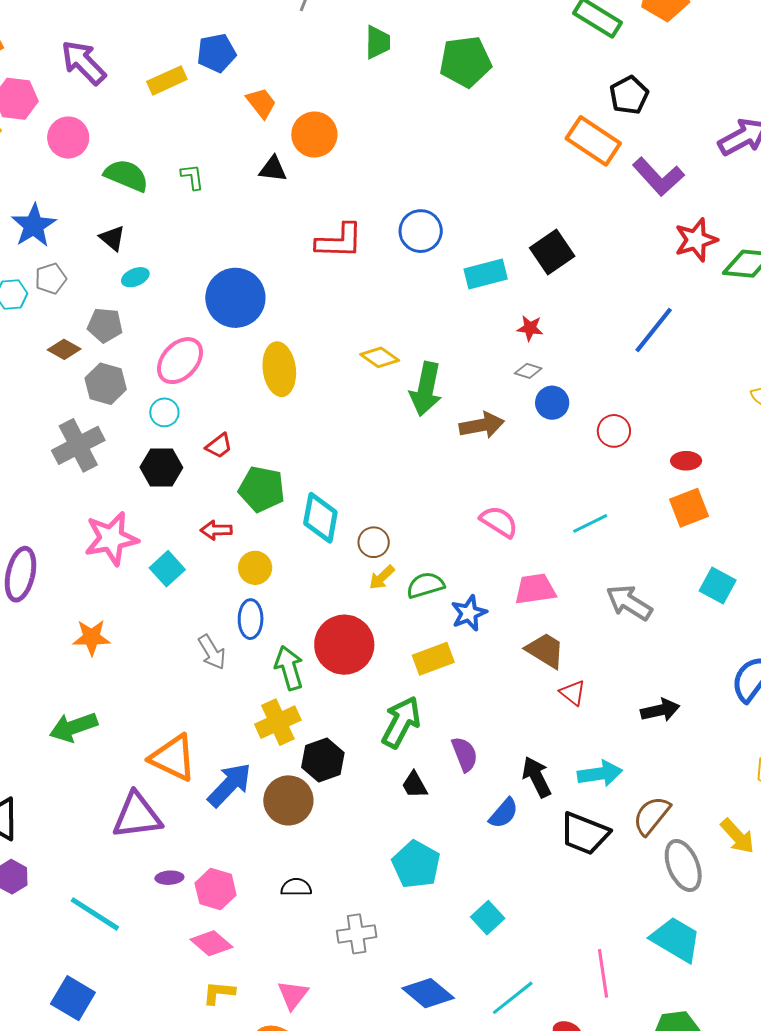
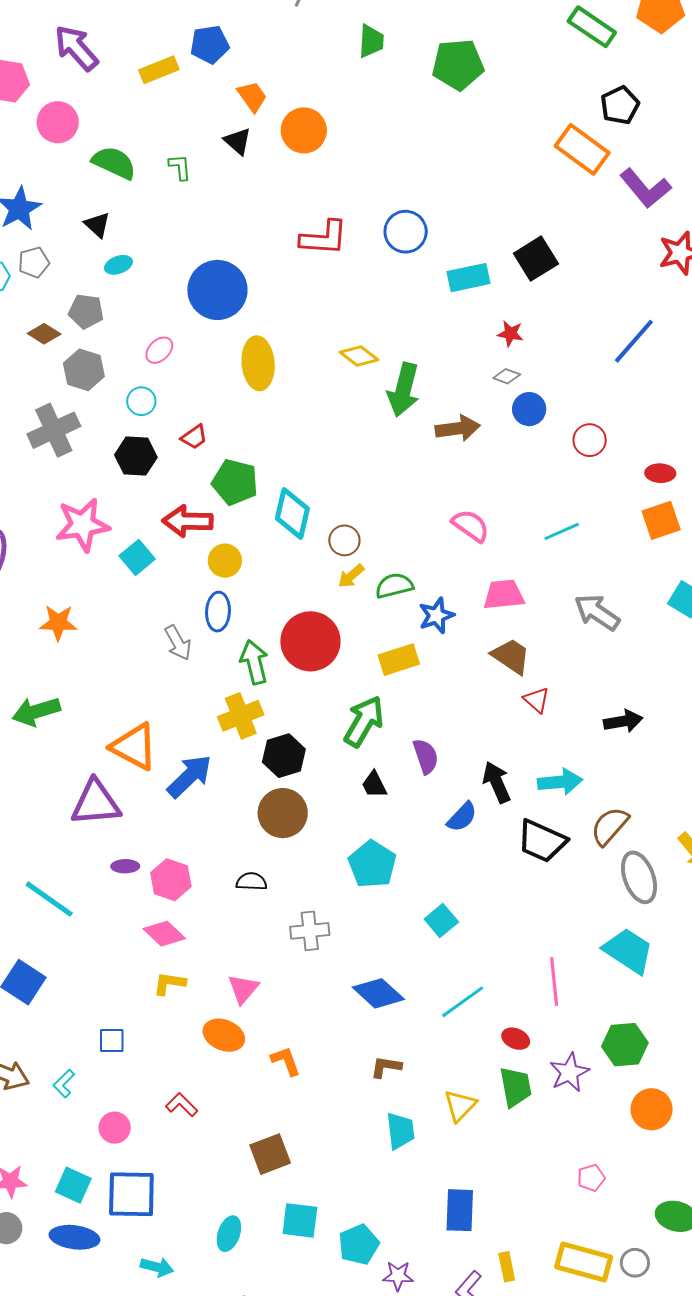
black triangle: (273, 169) -> (238, 141), moved, turned 32
pink ellipse: (180, 361) -> (159, 350), size x0.6
red arrow: (216, 530) -> (188, 521), size x1.6
brown circle: (288, 800) -> (283, 813), moved

